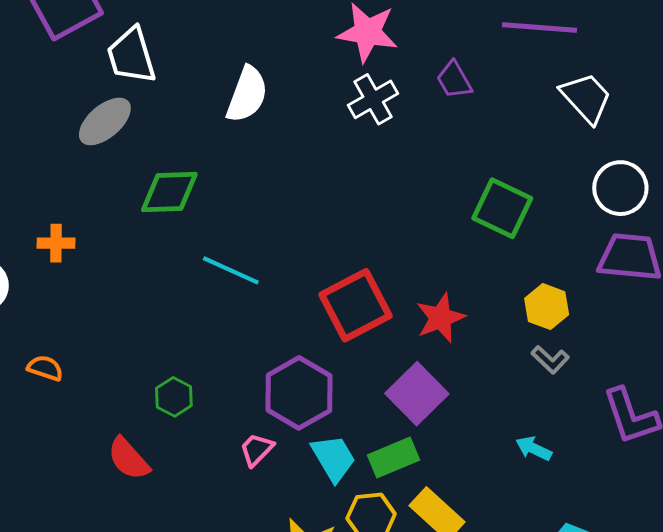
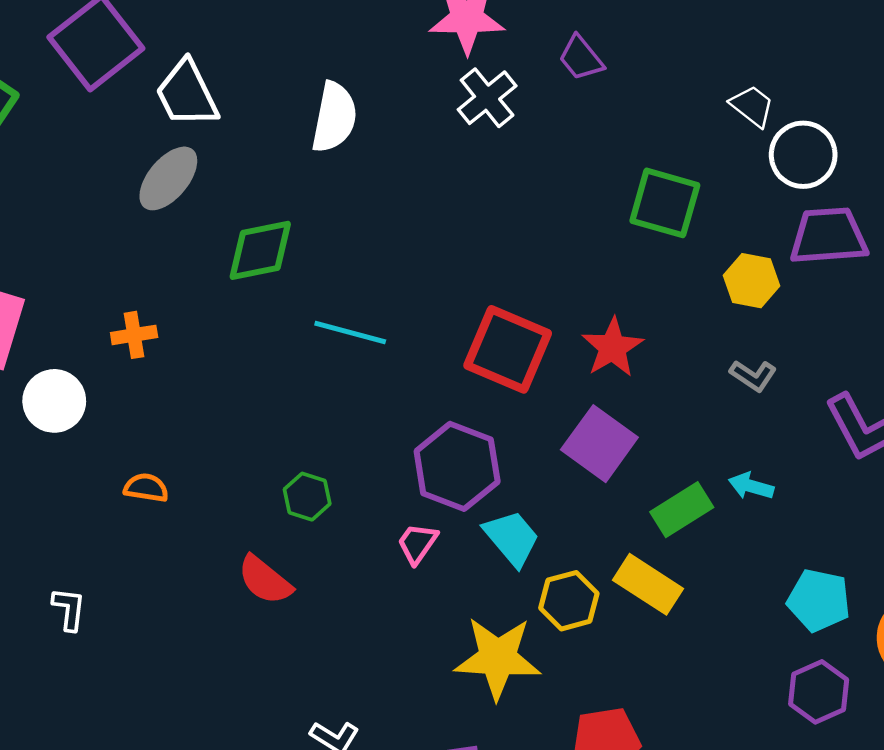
white trapezoid: (586, 98) -> (752, 106), moved, size x0.7
red square: (356, 305) -> (508, 349), turned -30
yellow hexagon: (547, 307) -> (752, 281), moved
green rectangle: (394, 457) -> (682, 510), moved

